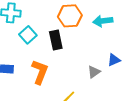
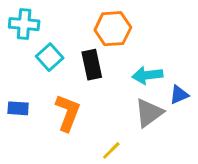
cyan arrow: (103, 21) -> (147, 75), moved
gray triangle: (94, 72) -> (149, 113), size x1.5

